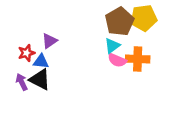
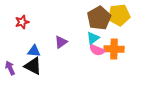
purple triangle: (49, 41) -> (61, 42), moved
red star: (26, 53) -> (22, 22), moved
purple arrow: (22, 82) -> (10, 68), moved

